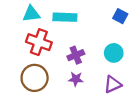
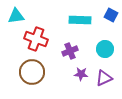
cyan triangle: (31, 14) -> (16, 16), moved
cyan rectangle: (65, 17) -> (80, 20), moved
purple star: (76, 79) -> (81, 74), moved

